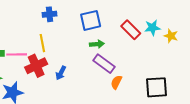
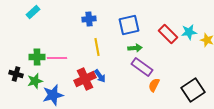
yellow line: (42, 43) -> (97, 47), moved
red cross: (36, 66) -> (85, 79), moved
blue arrow: (61, 73) -> (100, 76), turned -64
black square: (157, 87) -> (193, 90), turned -30

